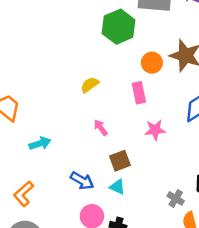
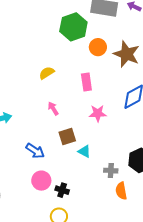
orange circle: (152, 63) -> (98, 47), moved
cyan triangle: (117, 187) -> (84, 151), moved
gray cross: (176, 198) -> (111, 171), turned -32

